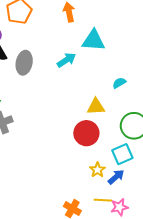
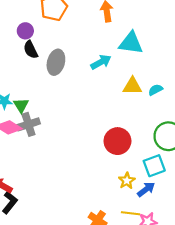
yellow triangle: (96, 107) -> (132, 86), moved

